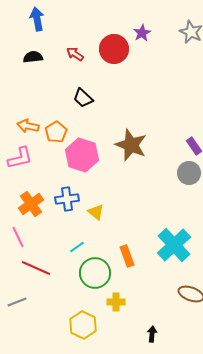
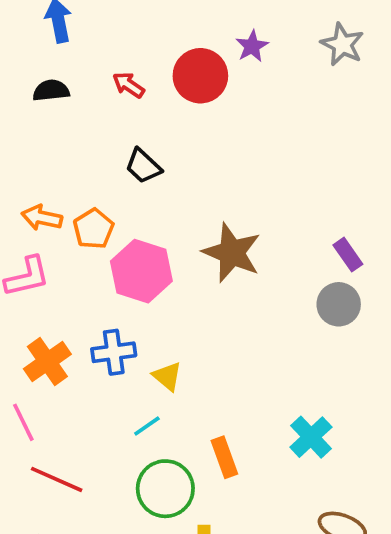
cyan cross: (174, 245) -> (311, 437), size x0.7
cyan line: (77, 247) -> (147, 426), moved

